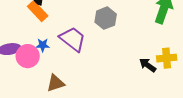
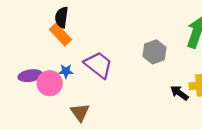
gray hexagon: (106, 18) -> (155, 52), moved
brown triangle: (56, 83) -> (80, 112), turned -48

